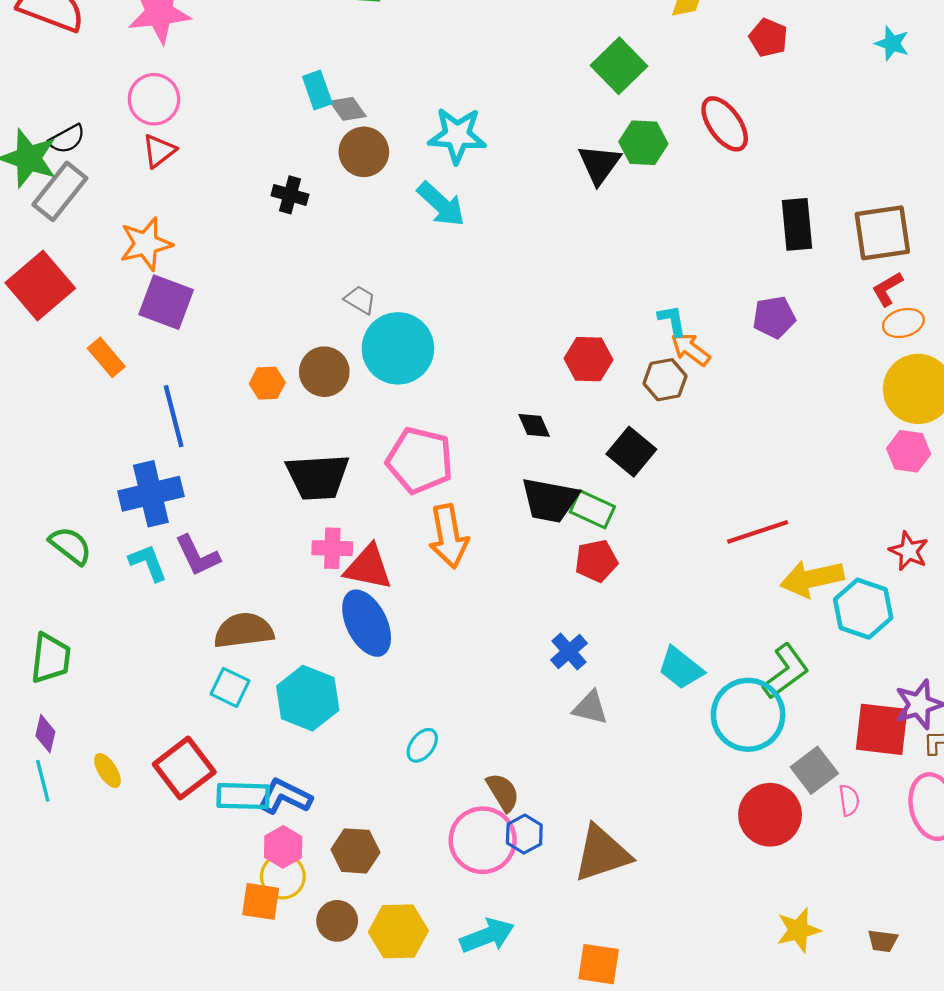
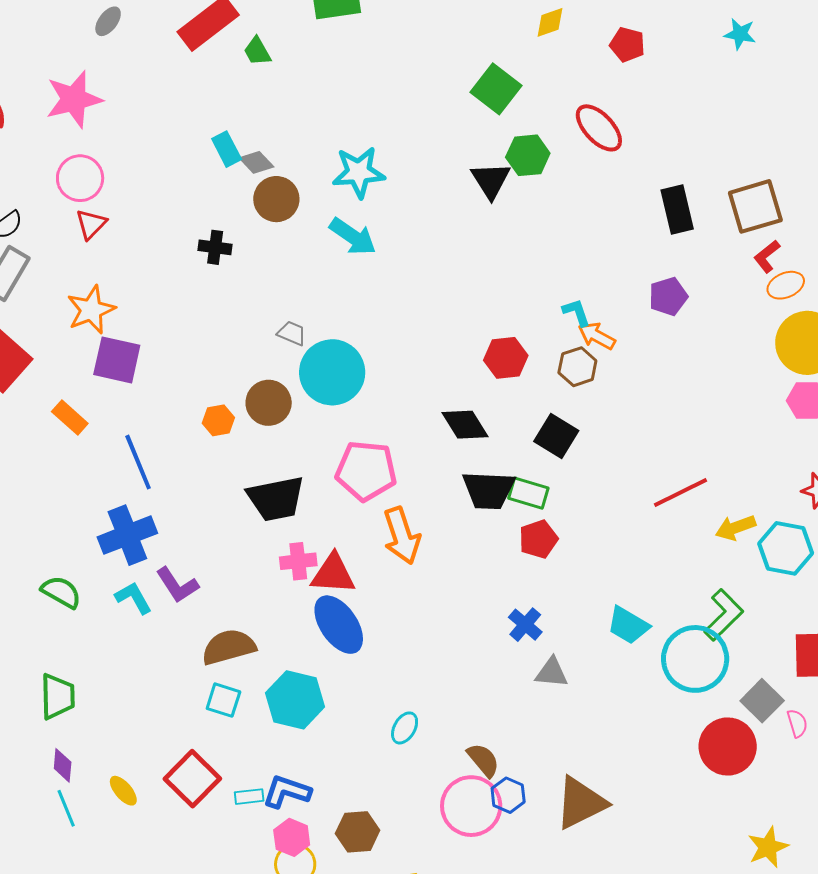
black diamond: (534, 425) -> (465, 425), size x1.5
yellow arrow: (812, 578) -> (736, 528), size x0.7
cyan rectangle: (243, 796) -> (249, 797), size x0.6

